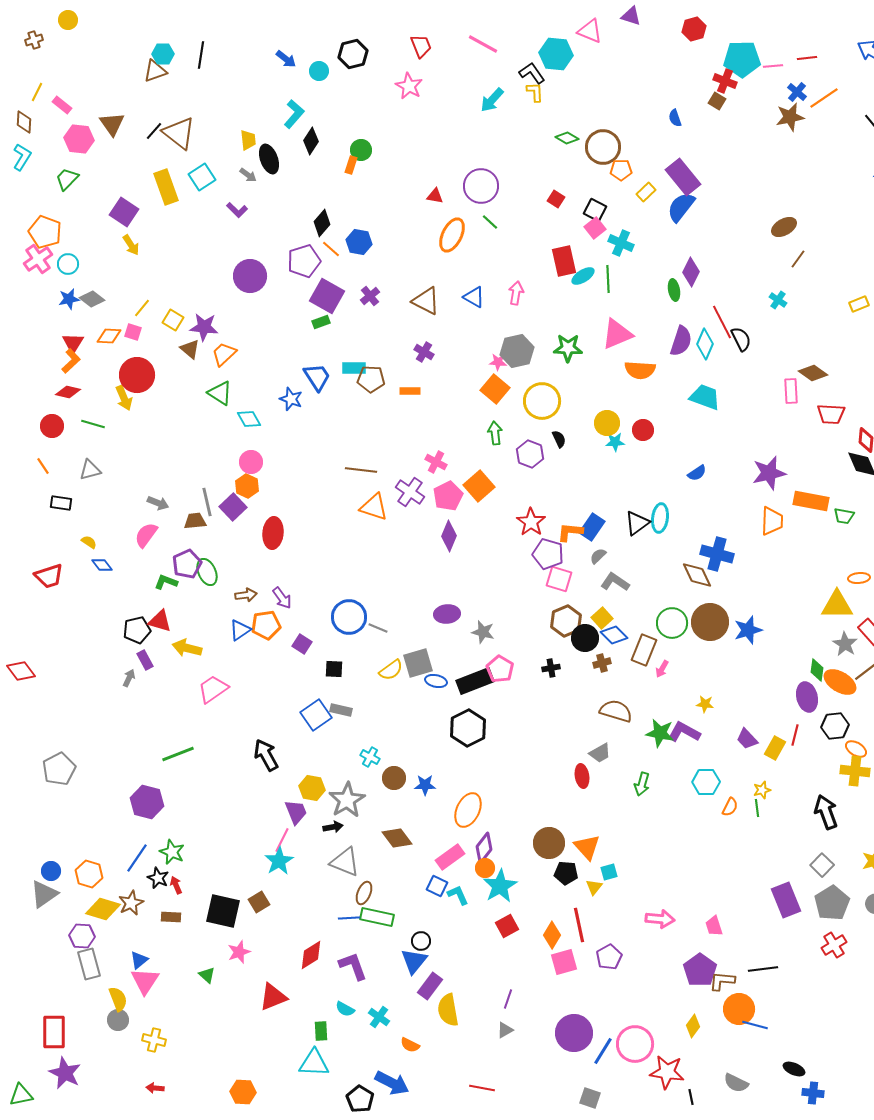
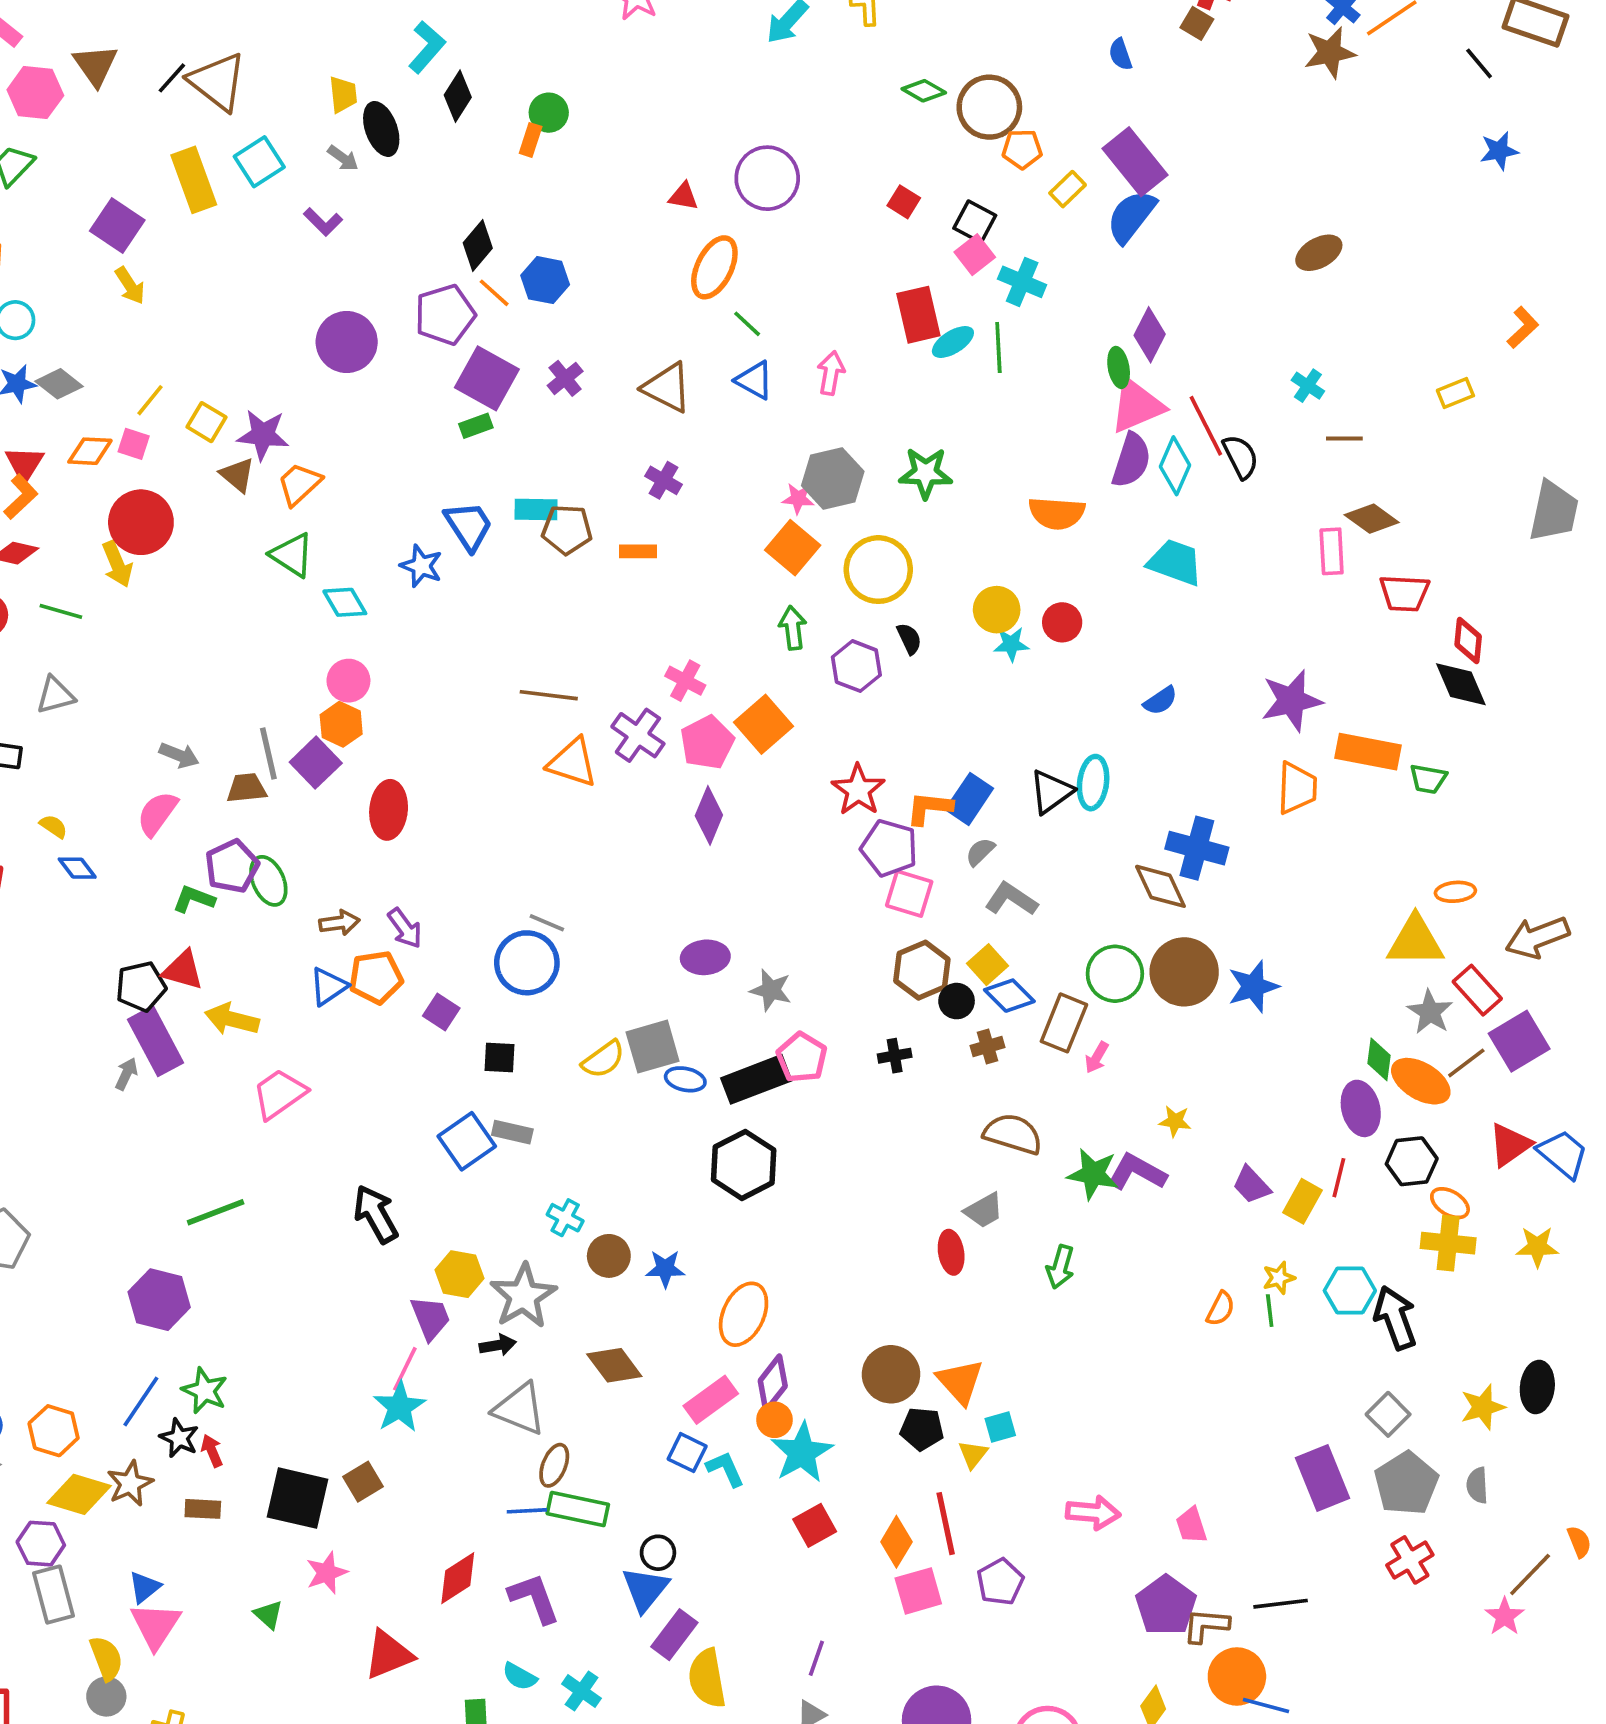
green line: (490, 222) -> (747, 324), moved
brown line: (798, 259) -> (1344, 438), moved, turned 54
pink triangle: (617, 334) -> (1137, 406), moved
gray line: (378, 628) -> (547, 923), moved
black circle: (585, 638) -> (957, 1001), size x0.7
purple rectangle: (145, 660) -> (155, 1041), size x1.8
cyan hexagon: (706, 782) -> (1350, 1291), moved

